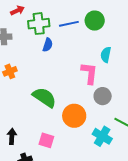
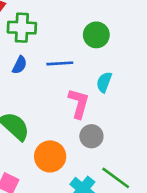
blue line: (69, 24) -> (60, 63), moved
blue semicircle: (48, 45) -> (20, 65), moved

